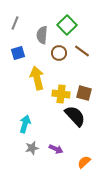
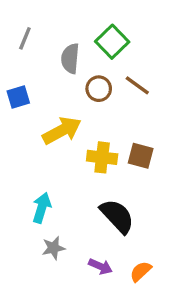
blue square: (18, 53) -> (18, 97), moved
yellow arrow: (37, 78) -> (62, 131), turned 75
black semicircle: (75, 116) -> (117, 216), moved
purple arrow: (56, 149) -> (100, 266), moved

